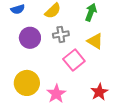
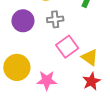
yellow triangle: (95, 41) -> (90, 57), moved
pink star: (56, 94) -> (47, 80), turned 30

